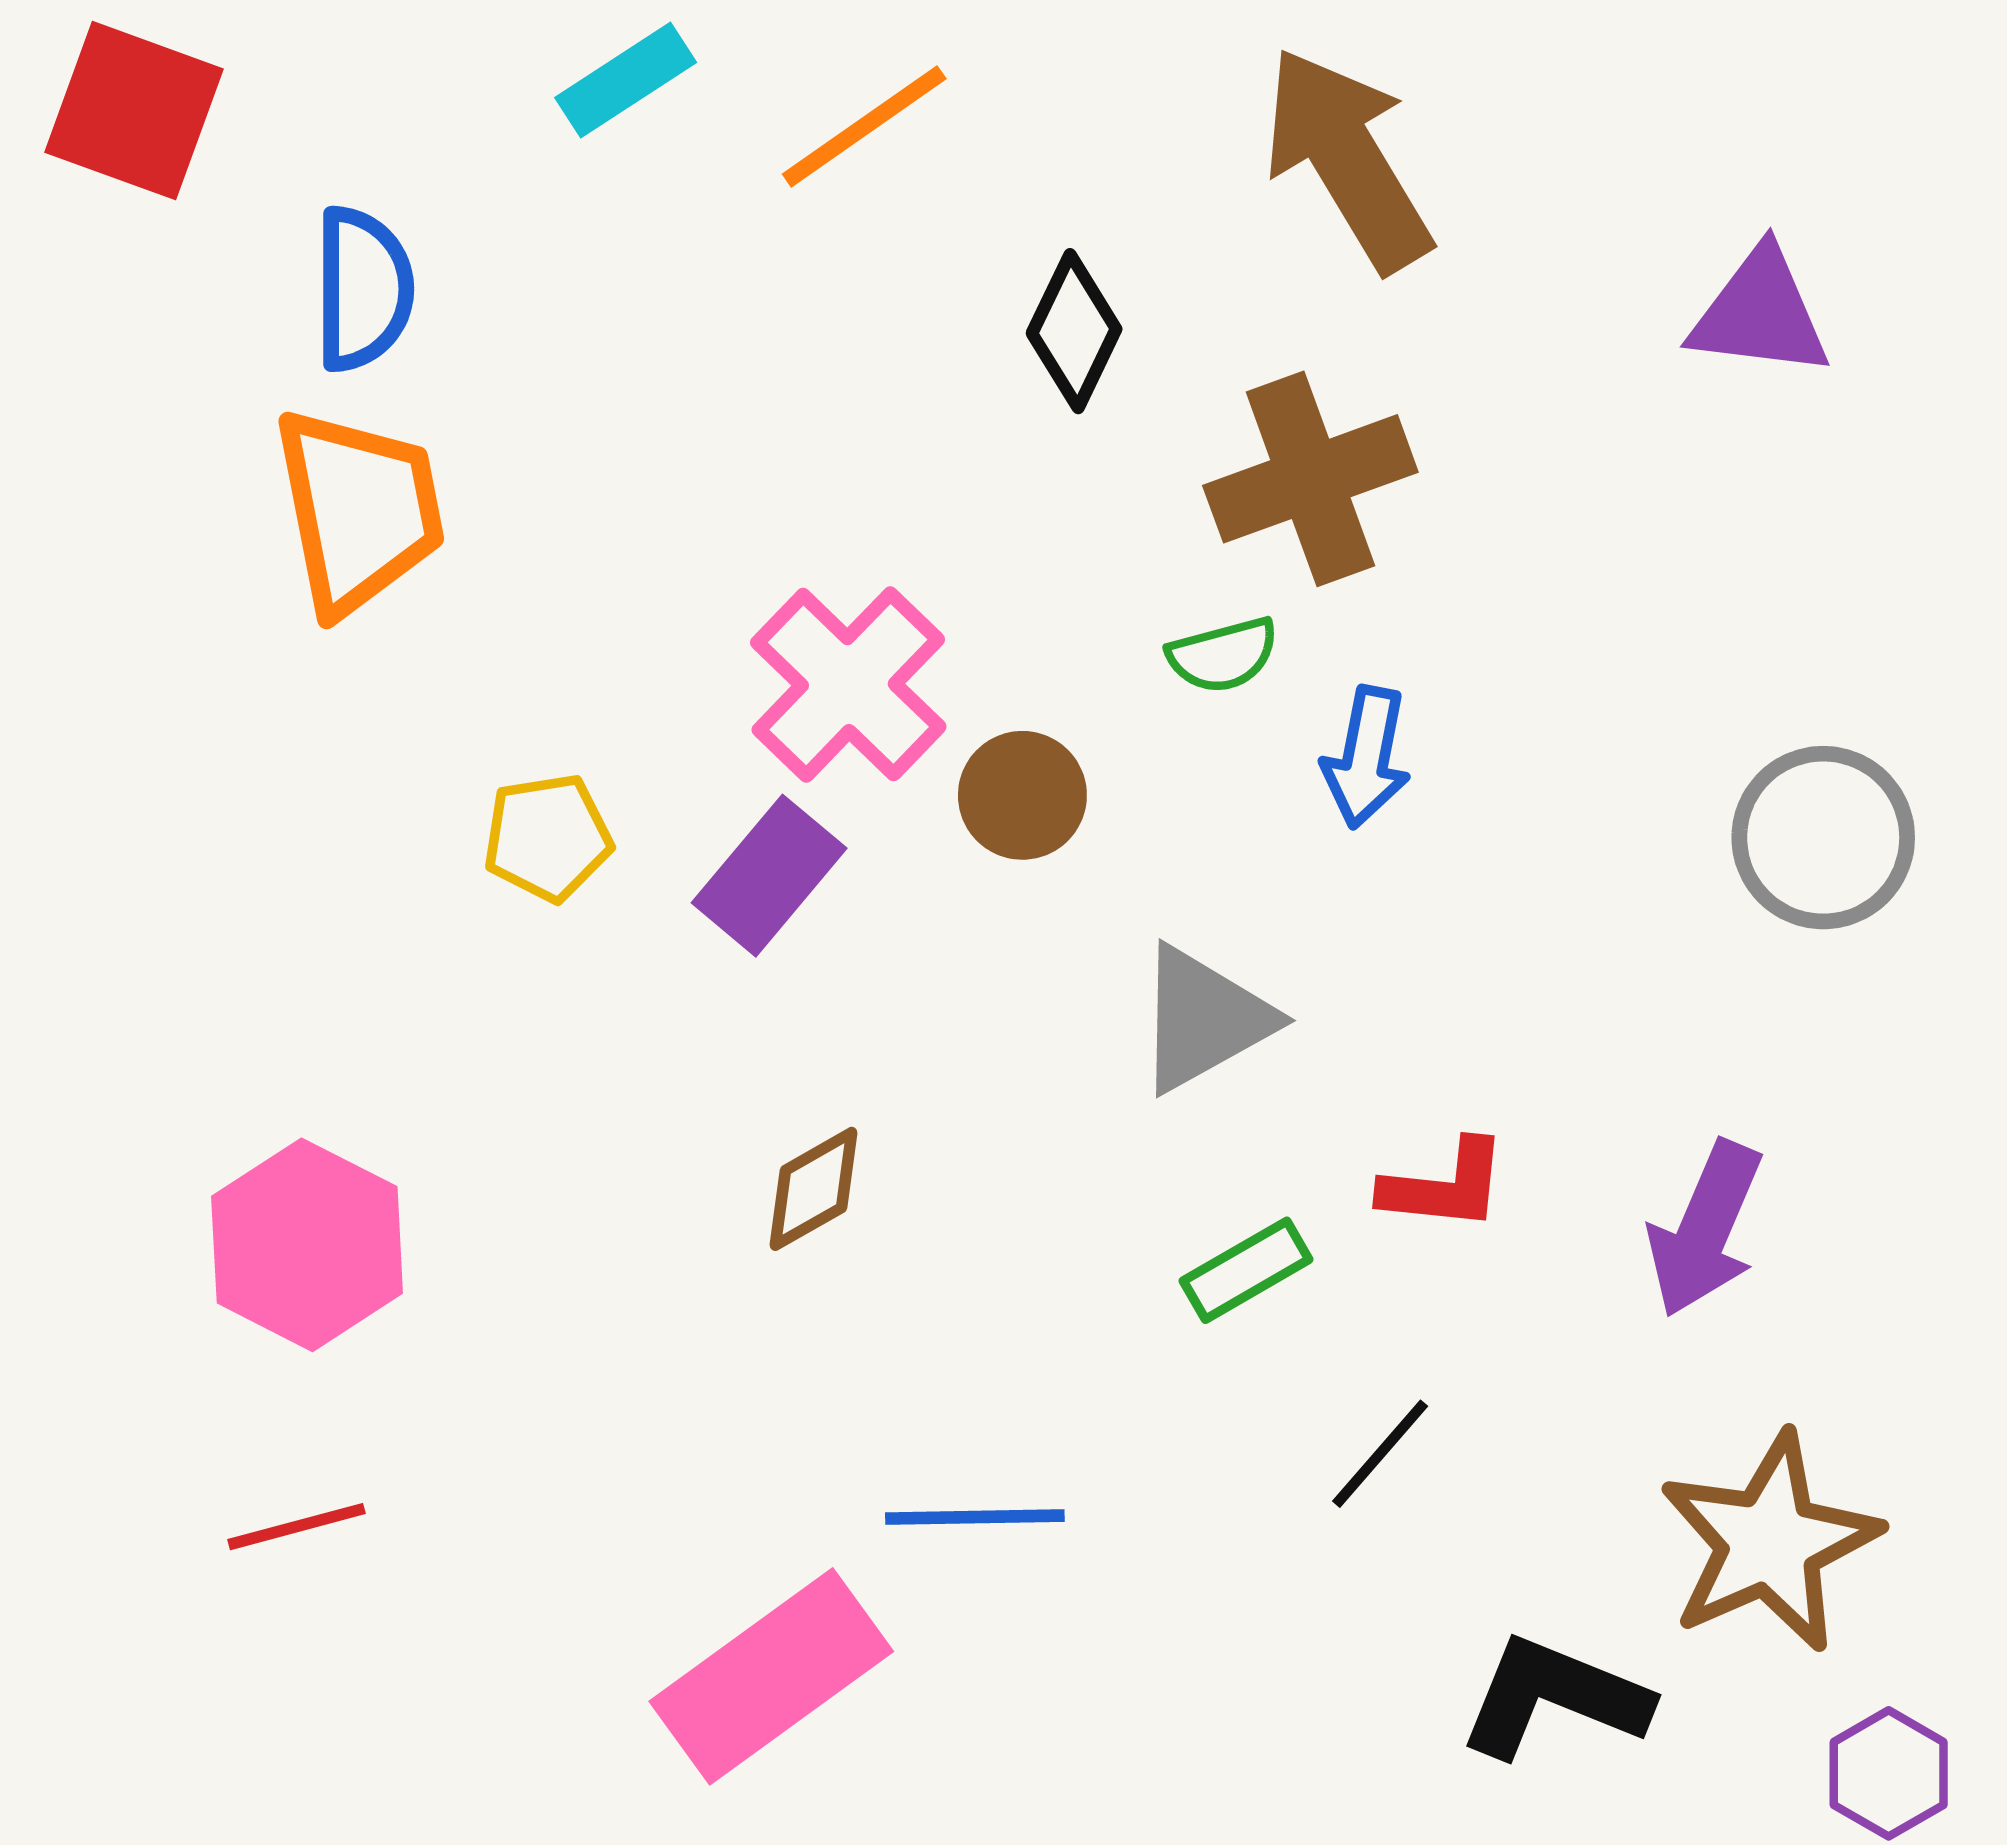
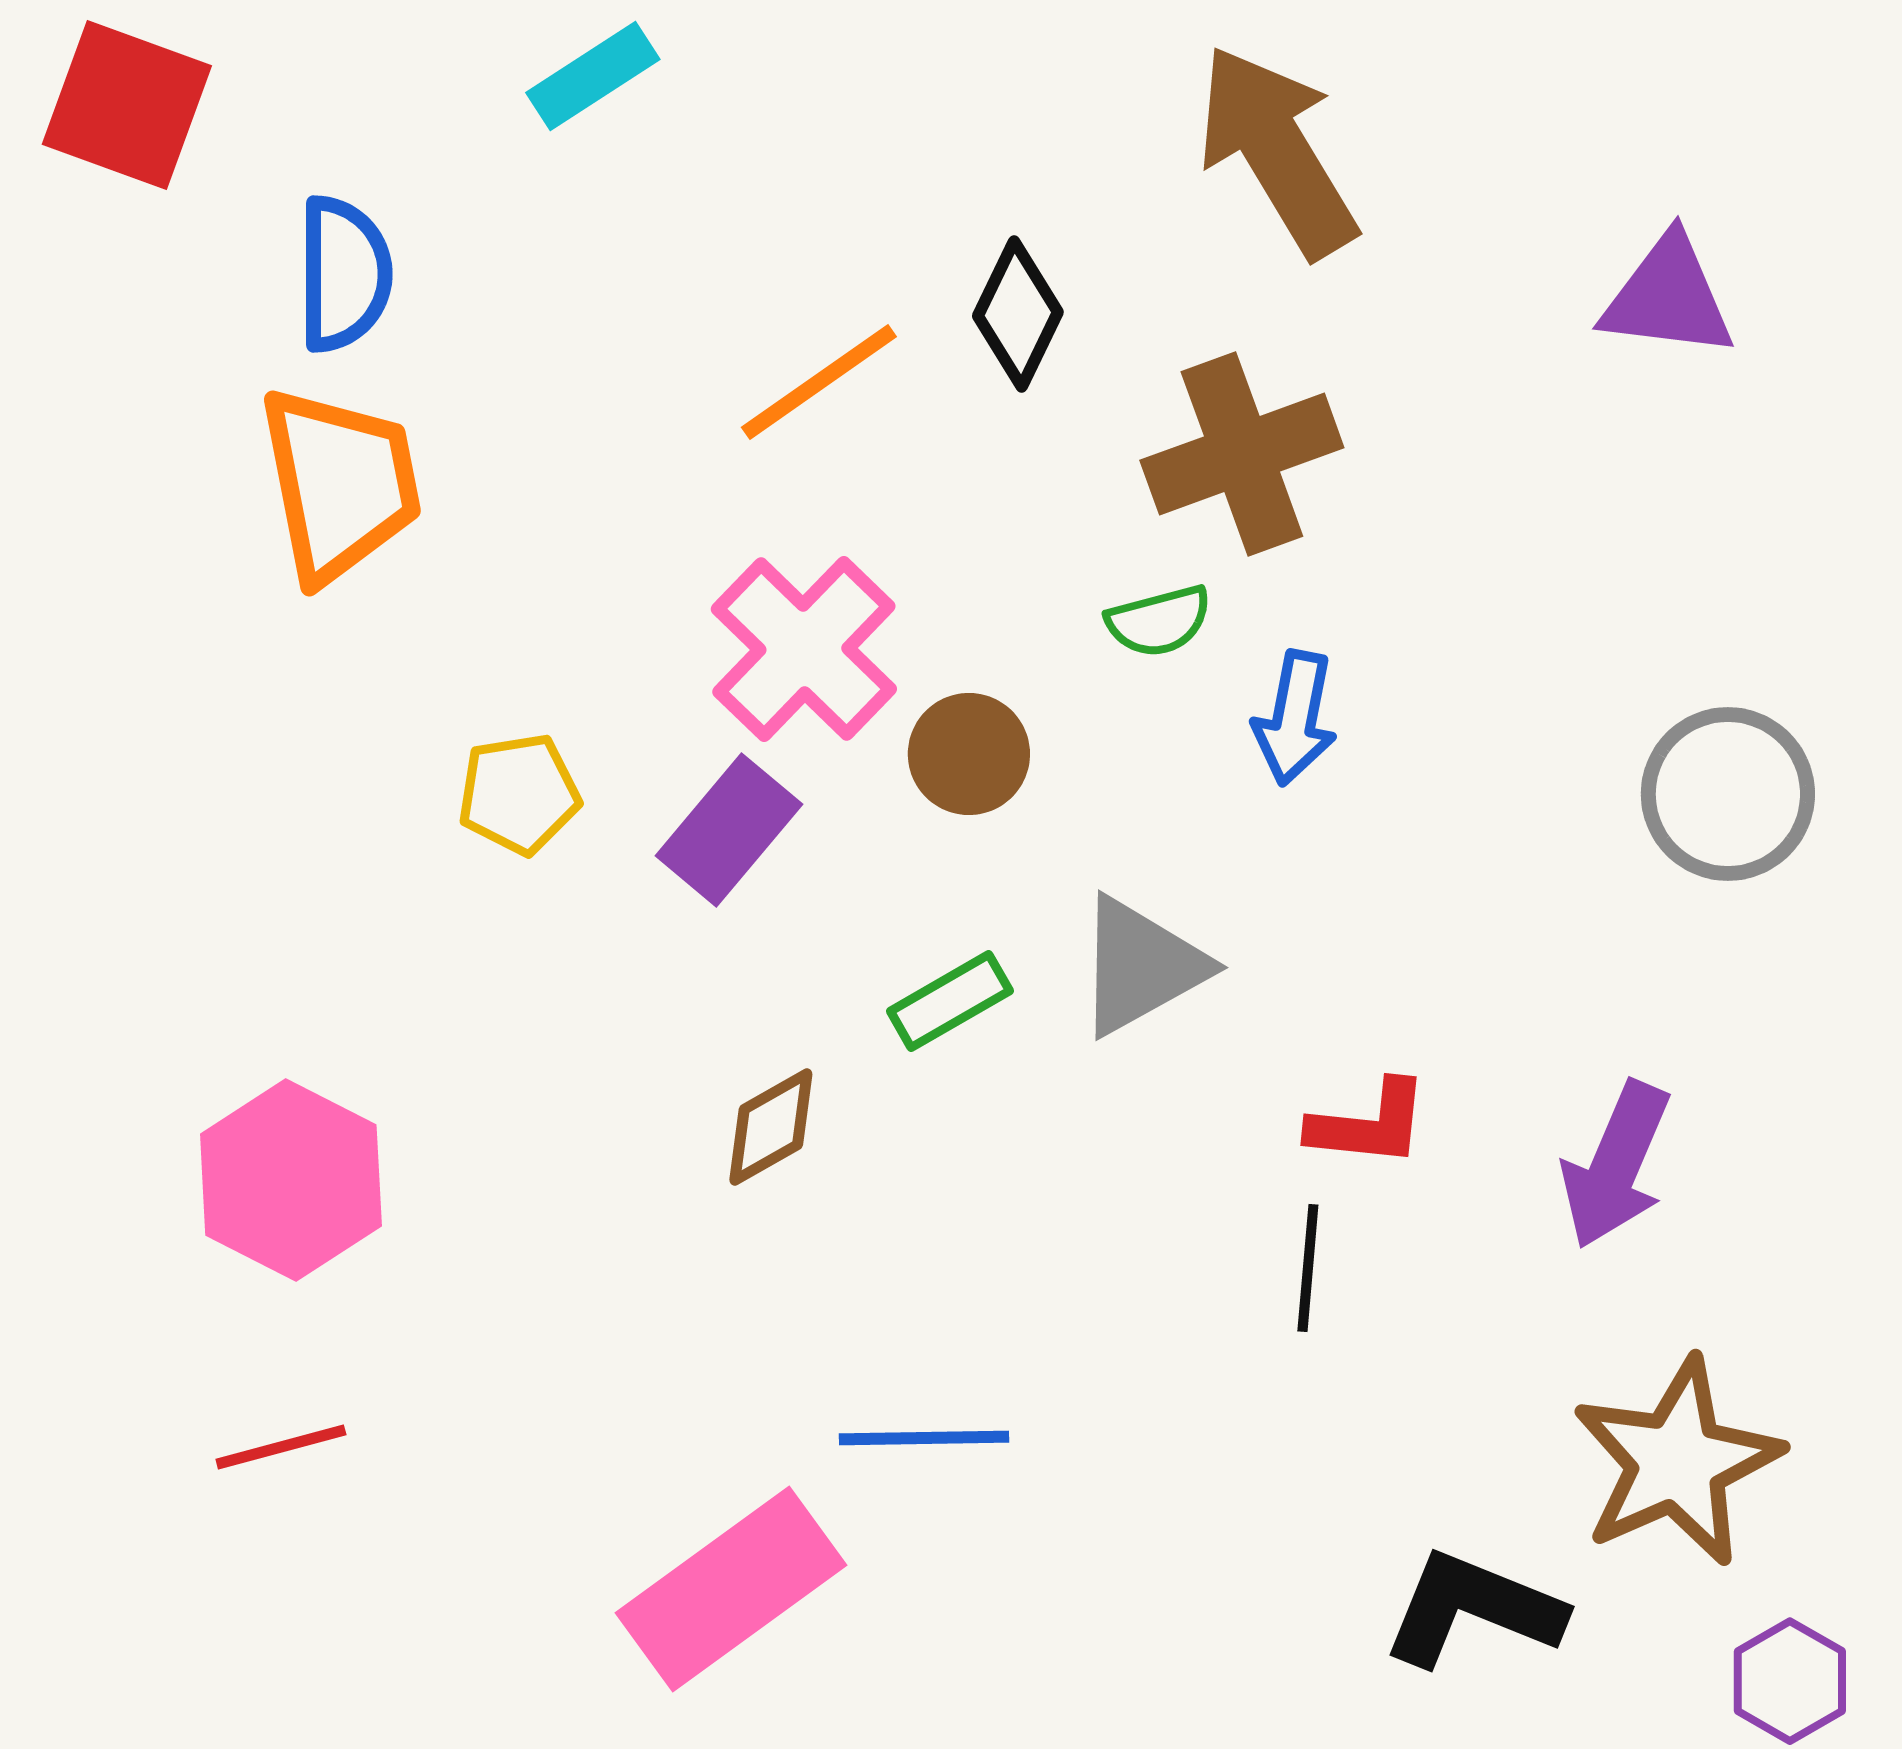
orange line: (864, 126) -> (819, 382), moved
green rectangle: (1246, 1270) -> (950, 1001), moved
black line: (1380, 1454) -> (1308, 1268), moved, turned -36

